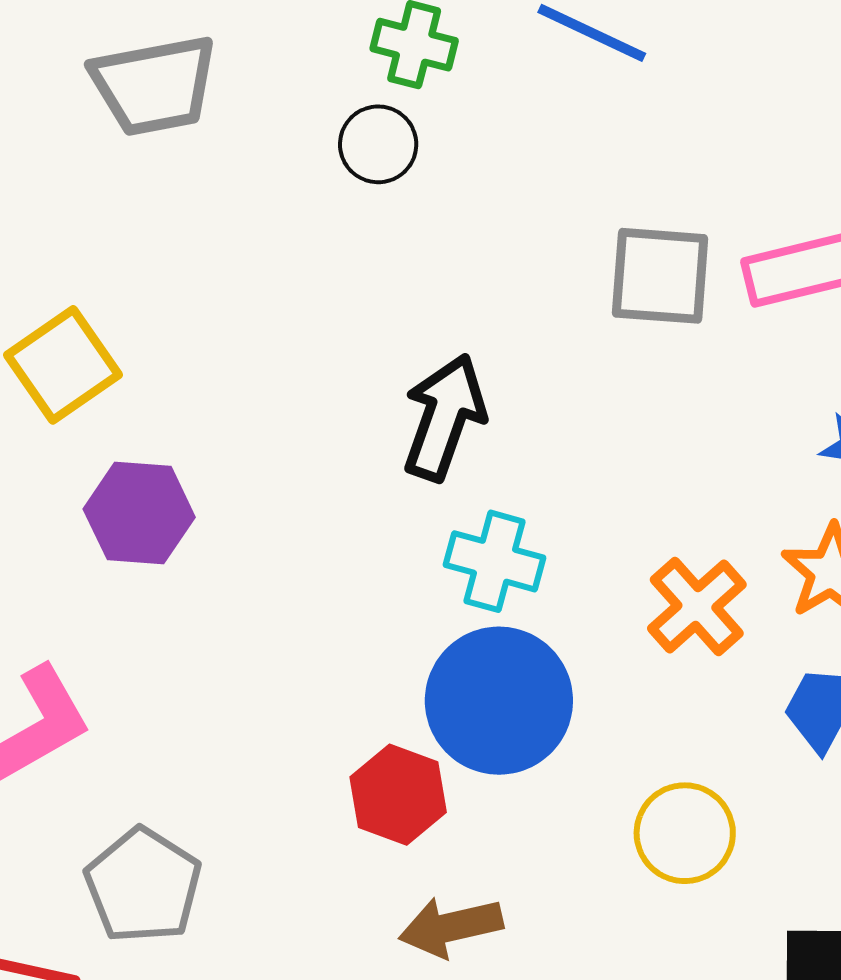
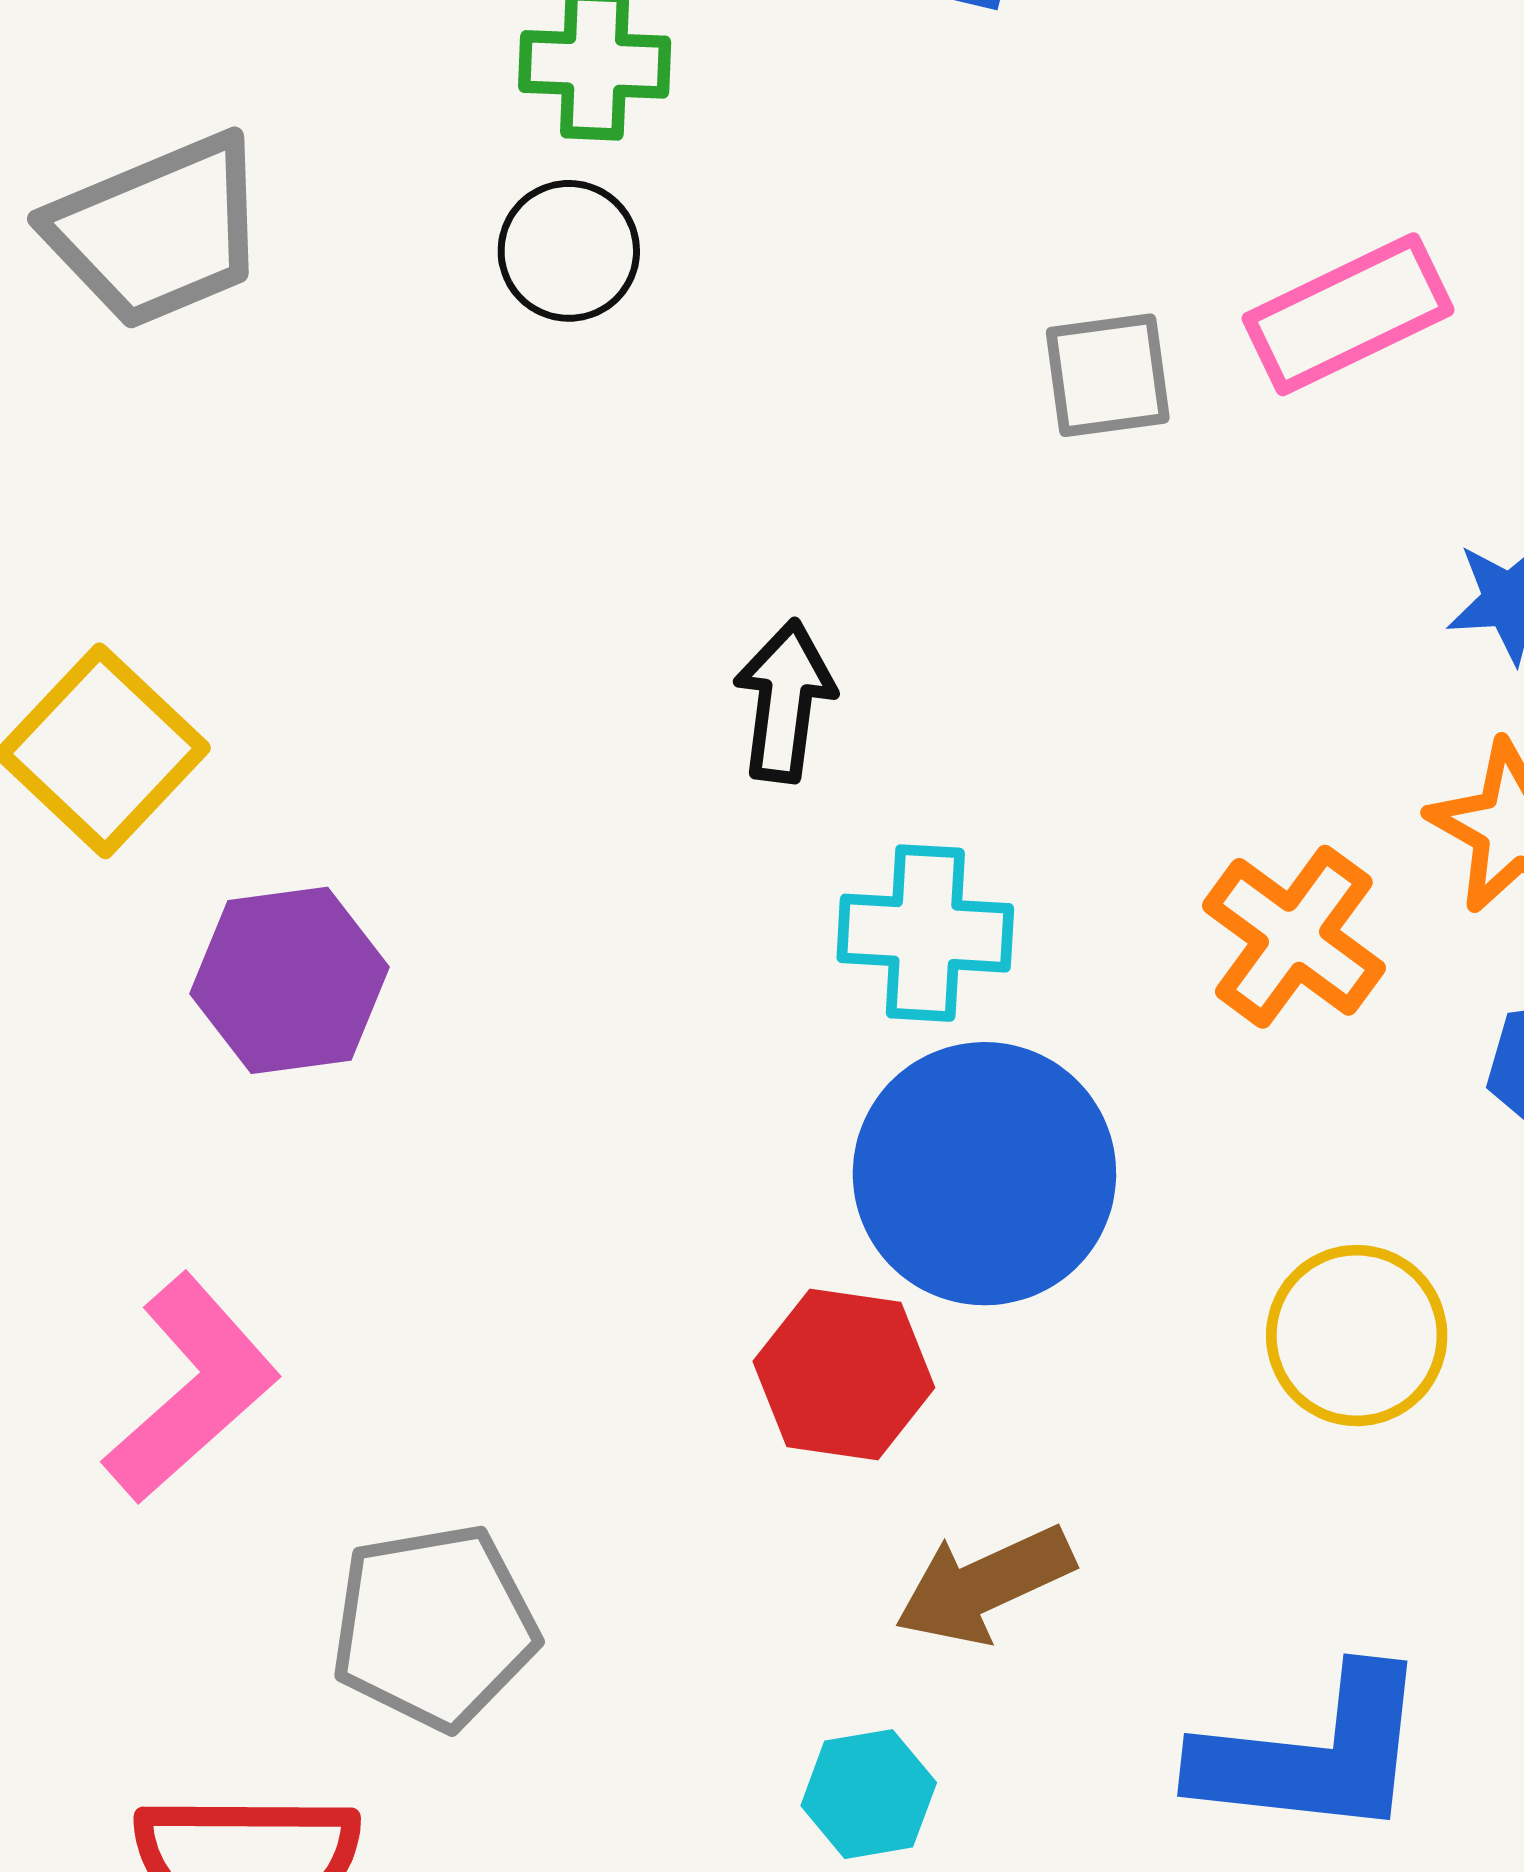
gray square: (660, 276) -> (1108, 375), size x0.7
black arrow: (444, 417) -> (785, 701), size x0.7
gray pentagon: (143, 886) -> (434, 1627), turned -30

